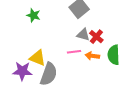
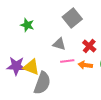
gray triangle: (83, 35) -> (59, 44), moved
purple star: (22, 71) -> (16, 66), moved

